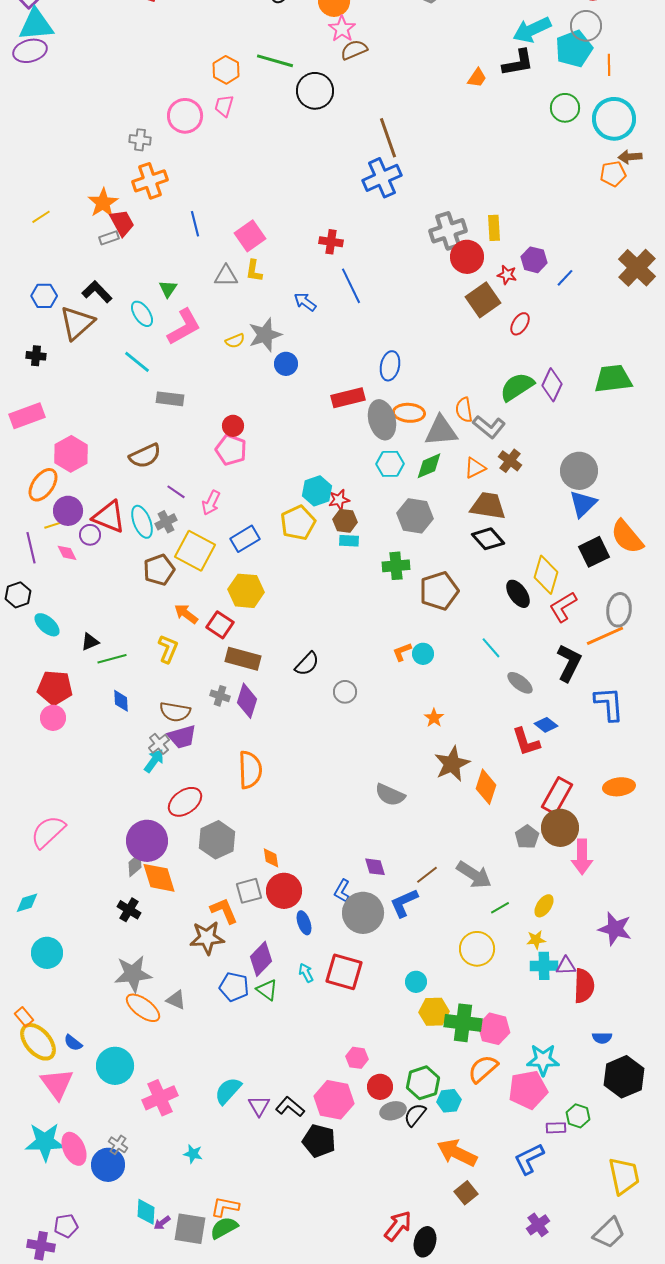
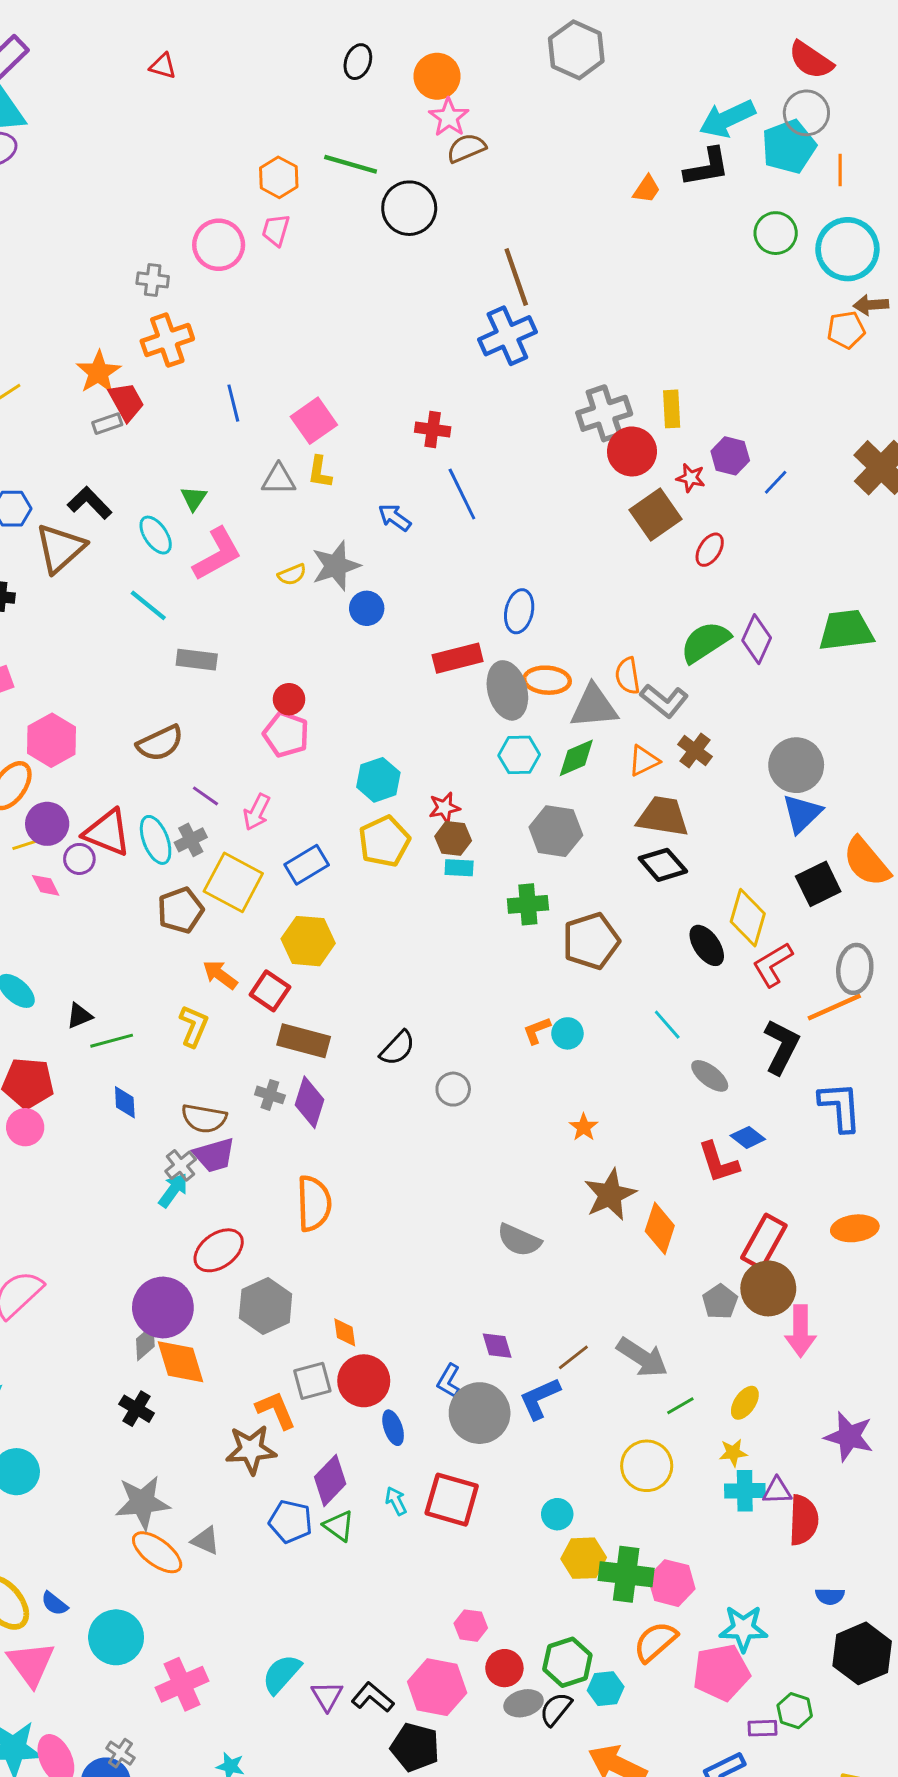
cyan hexagon: (317, 491) -> (378, 780), moved

